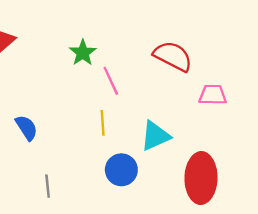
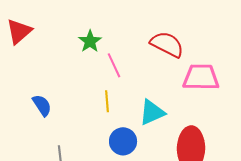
pink trapezoid: (213, 95) -> (201, 77), size x1.5

